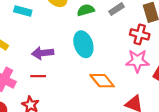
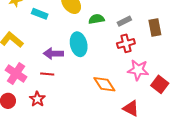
red cross: (140, 34) -> (126, 43), moved, turned -36
cyan ellipse: (83, 44) -> (79, 44), moved

